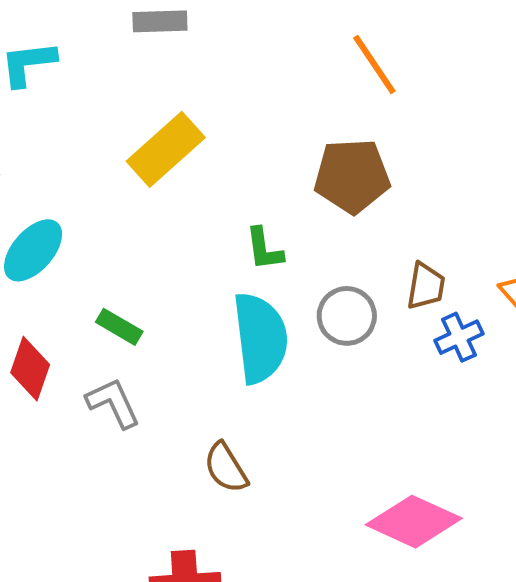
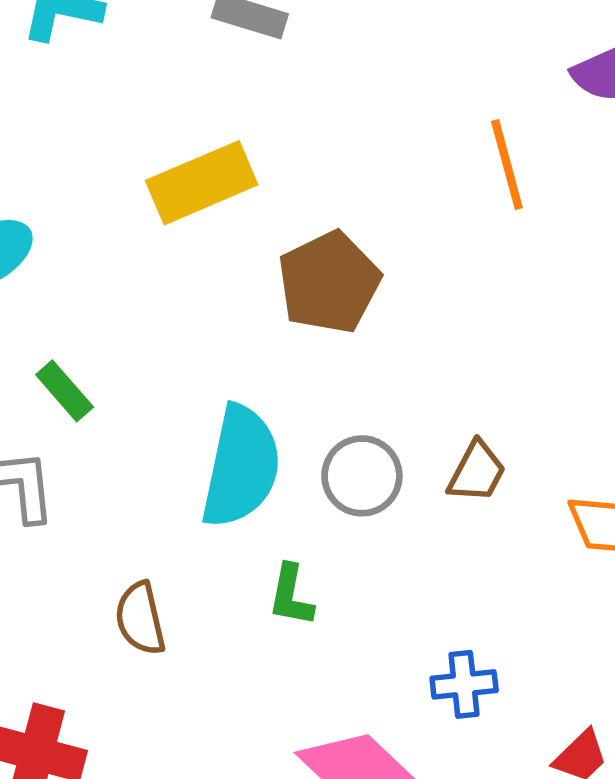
brown pentagon: (352, 176) -> (329, 282), moved, turned 30
green L-shape: (264, 249) -> (291, 595), moved
blue cross: (459, 337) -> (464, 684), moved

